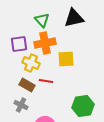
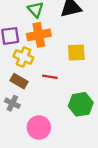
yellow square: (66, 59) -> (76, 53), moved
red line: (46, 81) -> (50, 77), moved

